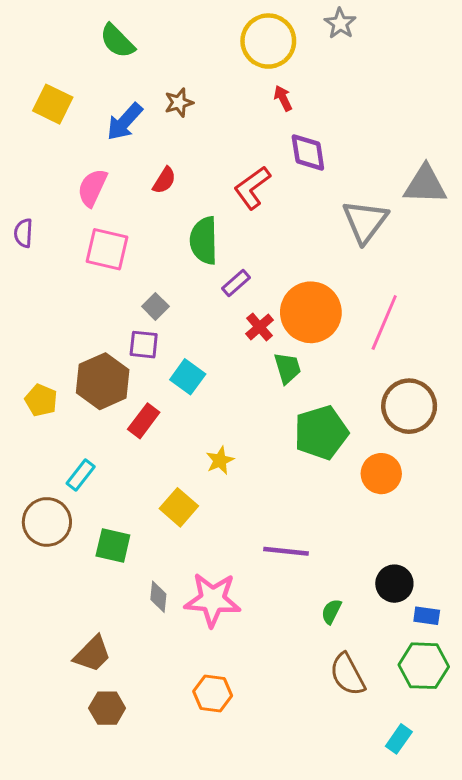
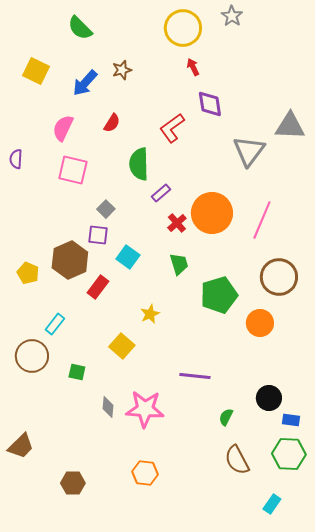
green trapezoid: (287, 368) -> (179, 264), moved
green square: (113, 545) -> (77, 372), size x0.7
brown trapezoid: (92, 654) -> (21, 446), moved

